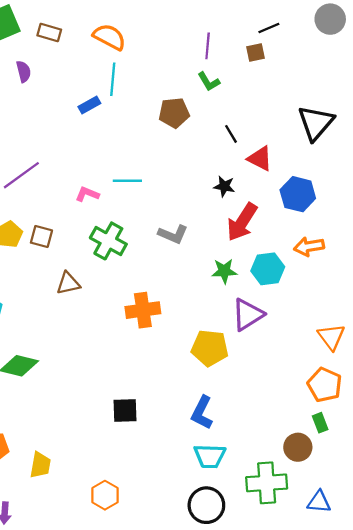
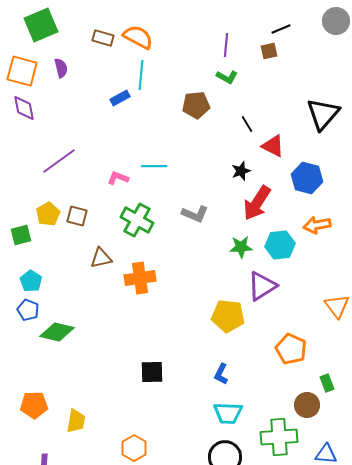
brown rectangle: (49, 32) -> (103, 38), moved
green L-shape: (209, 82) -> (227, 77), turned -30
black star: (224, 186) -> (241, 171), turned -30
orange cross: (143, 310) -> (140, 278), moved
orange pentagon: (325, 385) -> (291, 349), moved
blue L-shape: (202, 413) -> (221, 374), size x0.7

